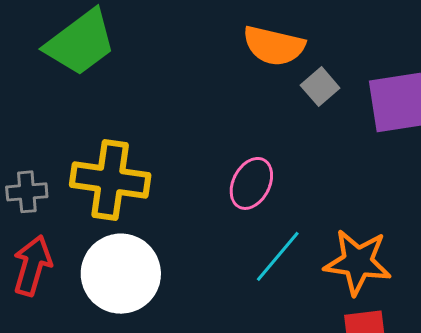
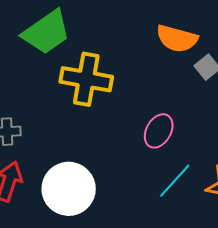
yellow cross: (110, 180) -> (86, 79), moved

